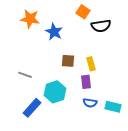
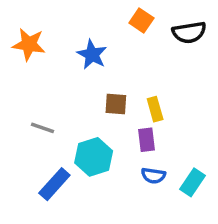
orange star: (30, 19) -> (29, 44), moved
black semicircle: (101, 26) -> (189, 32), moved
cyan rectangle: (113, 107) -> (193, 182), turned -70

